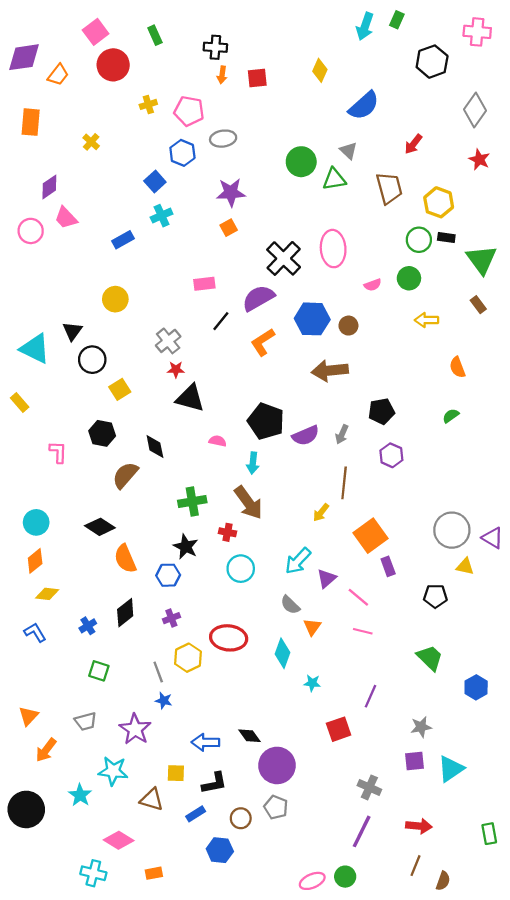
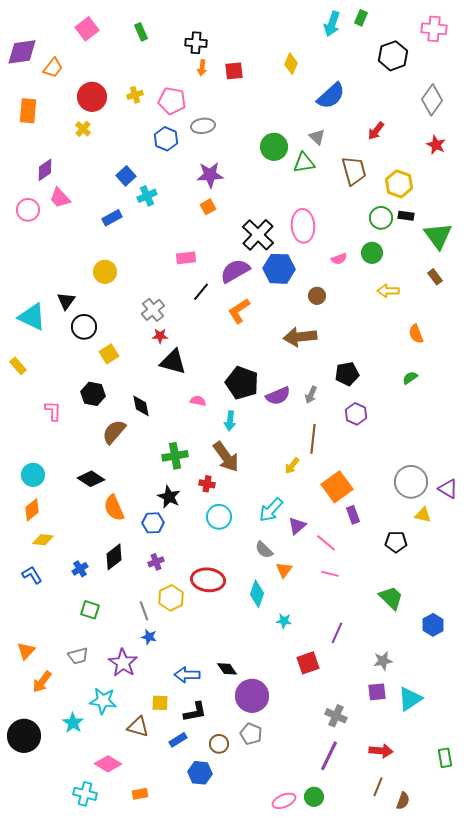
red circle: (113, 65) -> (92, 97), moved
blue square: (155, 181) -> (126, 176), moved
blue hexagon: (312, 319) -> (279, 269), moved

